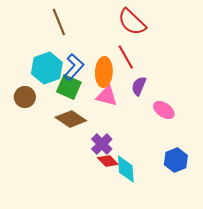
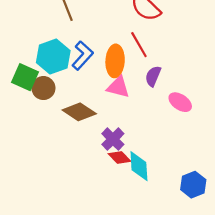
green square: (69, 87) -> (25, 77), moved
brown circle: (25, 97) -> (43, 88), moved
blue hexagon: (176, 160) -> (193, 185), moved

